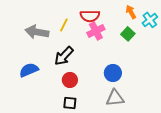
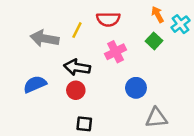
pink cross: (96, 31) -> (116, 52), moved
black arrow: (64, 56) -> (77, 67), turned 55
red circle: (70, 80) -> (76, 90), moved
gray triangle: (115, 98) -> (156, 118), moved

